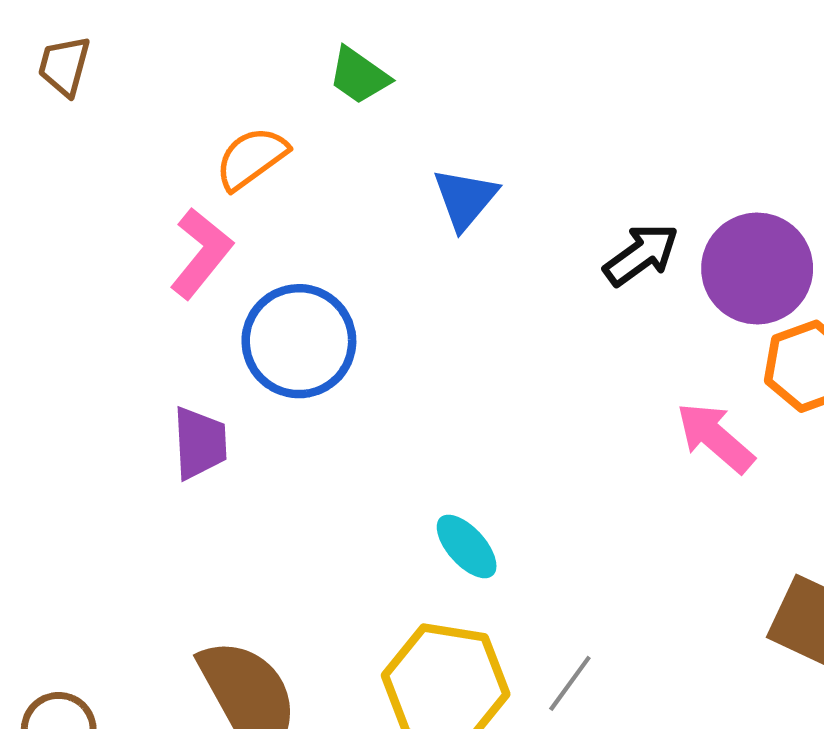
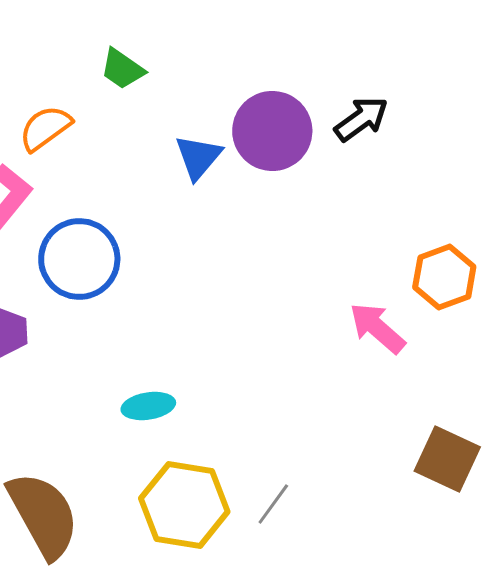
black arrow: (641, 255) -> (361, 119), moved
purple circle: (757, 269) -> (272, 131), moved
cyan ellipse: (467, 546) -> (148, 406), moved, turned -57

